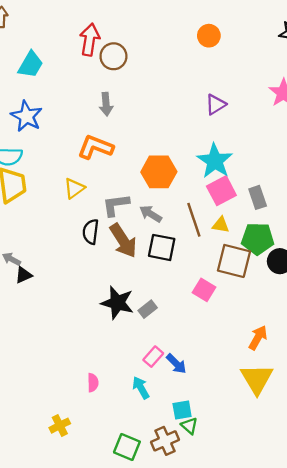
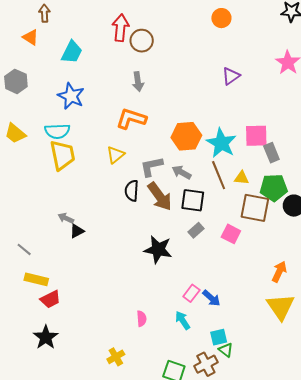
cyan star: (215, 161) -> (221, 143), moved
pink square: (221, 191) -> (256, 136), moved, turned 30
gray rectangle: (148, 309) -> (196, 230), moved

